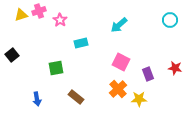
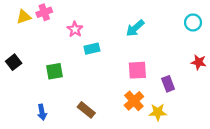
pink star: (60, 20) -> (75, 29), moved
pink square: (121, 62) -> (137, 70), turned -30
green square: (56, 68) -> (54, 71), moved
red star: (175, 68) -> (199, 62), moved

